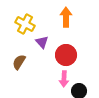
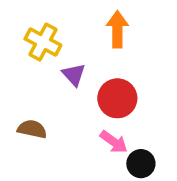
brown semicircle: (19, 62) -> (32, 129), moved, turned 70
pink arrow: (64, 79) -> (114, 142), turned -56

